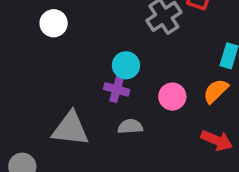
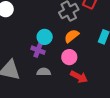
orange semicircle: (216, 91) -> (72, 36), moved
red arrow: (217, 140) -> (79, 77), moved

